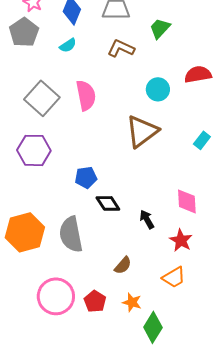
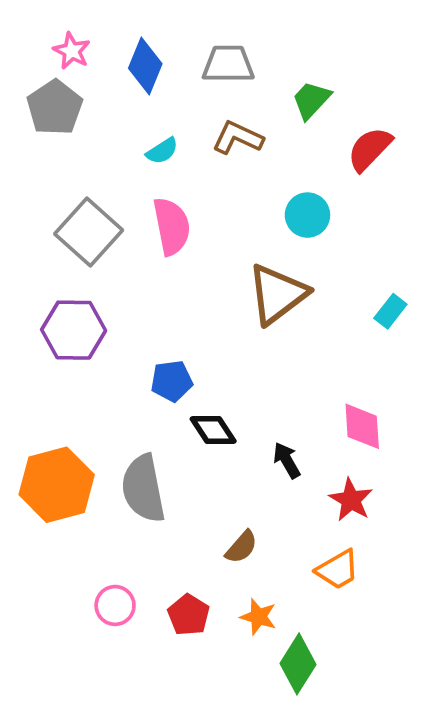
cyan semicircle: (68, 45) -> (162, 151), moved
red semicircle: (198, 74) -> (370, 149), moved, turned -36
pink circle: (56, 296) -> (115, 605), size x0.6

